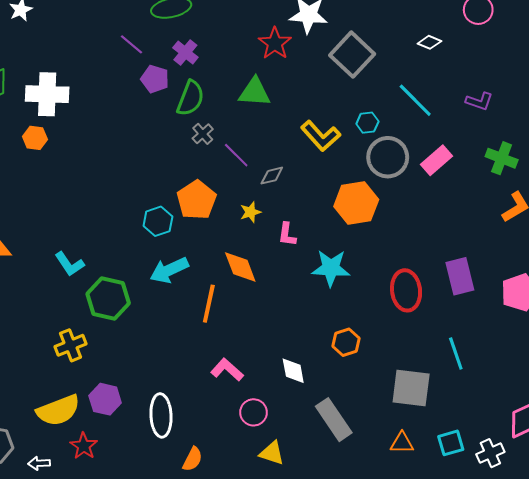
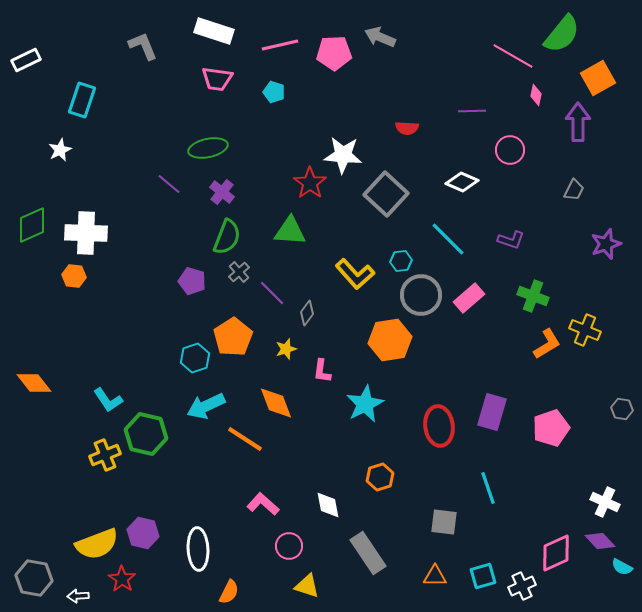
white diamond: (429, 42) -> (462, 182), size x1.4
purple pentagon: (155, 79) -> (192, 281), moved
gray diamond: (272, 176) -> (307, 313), turned -40
cyan star: (331, 268) -> (365, 404), turned -30
purple rectangle: (460, 276) -> (492, 412), turned 30
orange line: (209, 304) -> (245, 439), turned -69
yellow cross: (71, 345) -> (105, 455), moved
gray square: (411, 388) -> (444, 522), size x0.7

